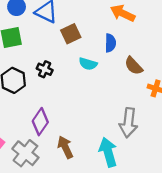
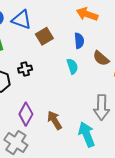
cyan semicircle: (88, 64) -> (72, 66), moved, turned -119
black cross: (45, 69) -> (25, 69), turned -32
brown arrow: (65, 147) -> (55, 120), moved

